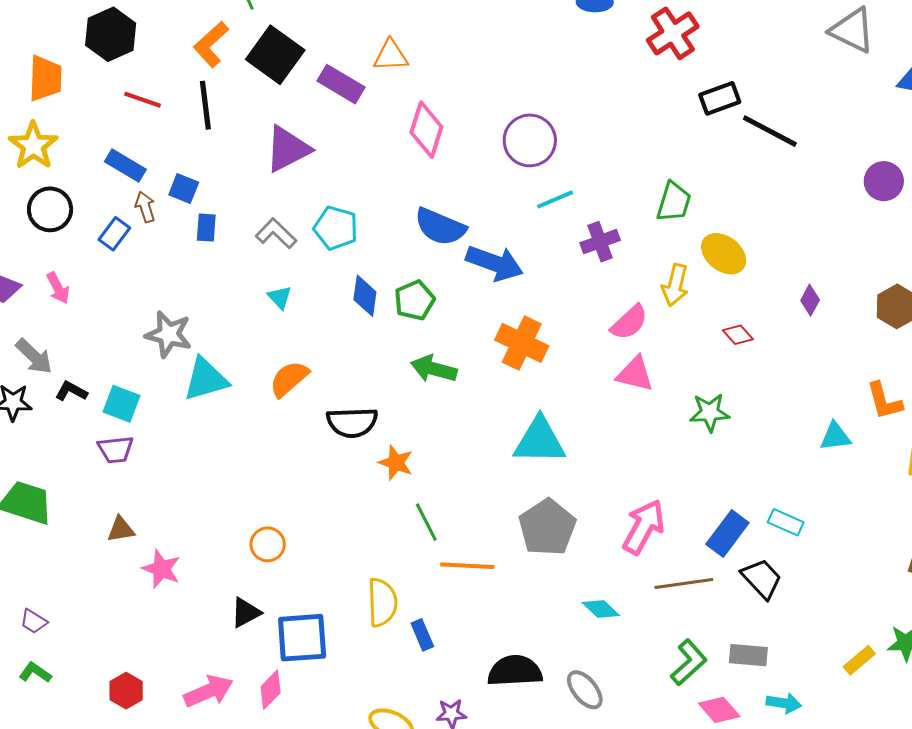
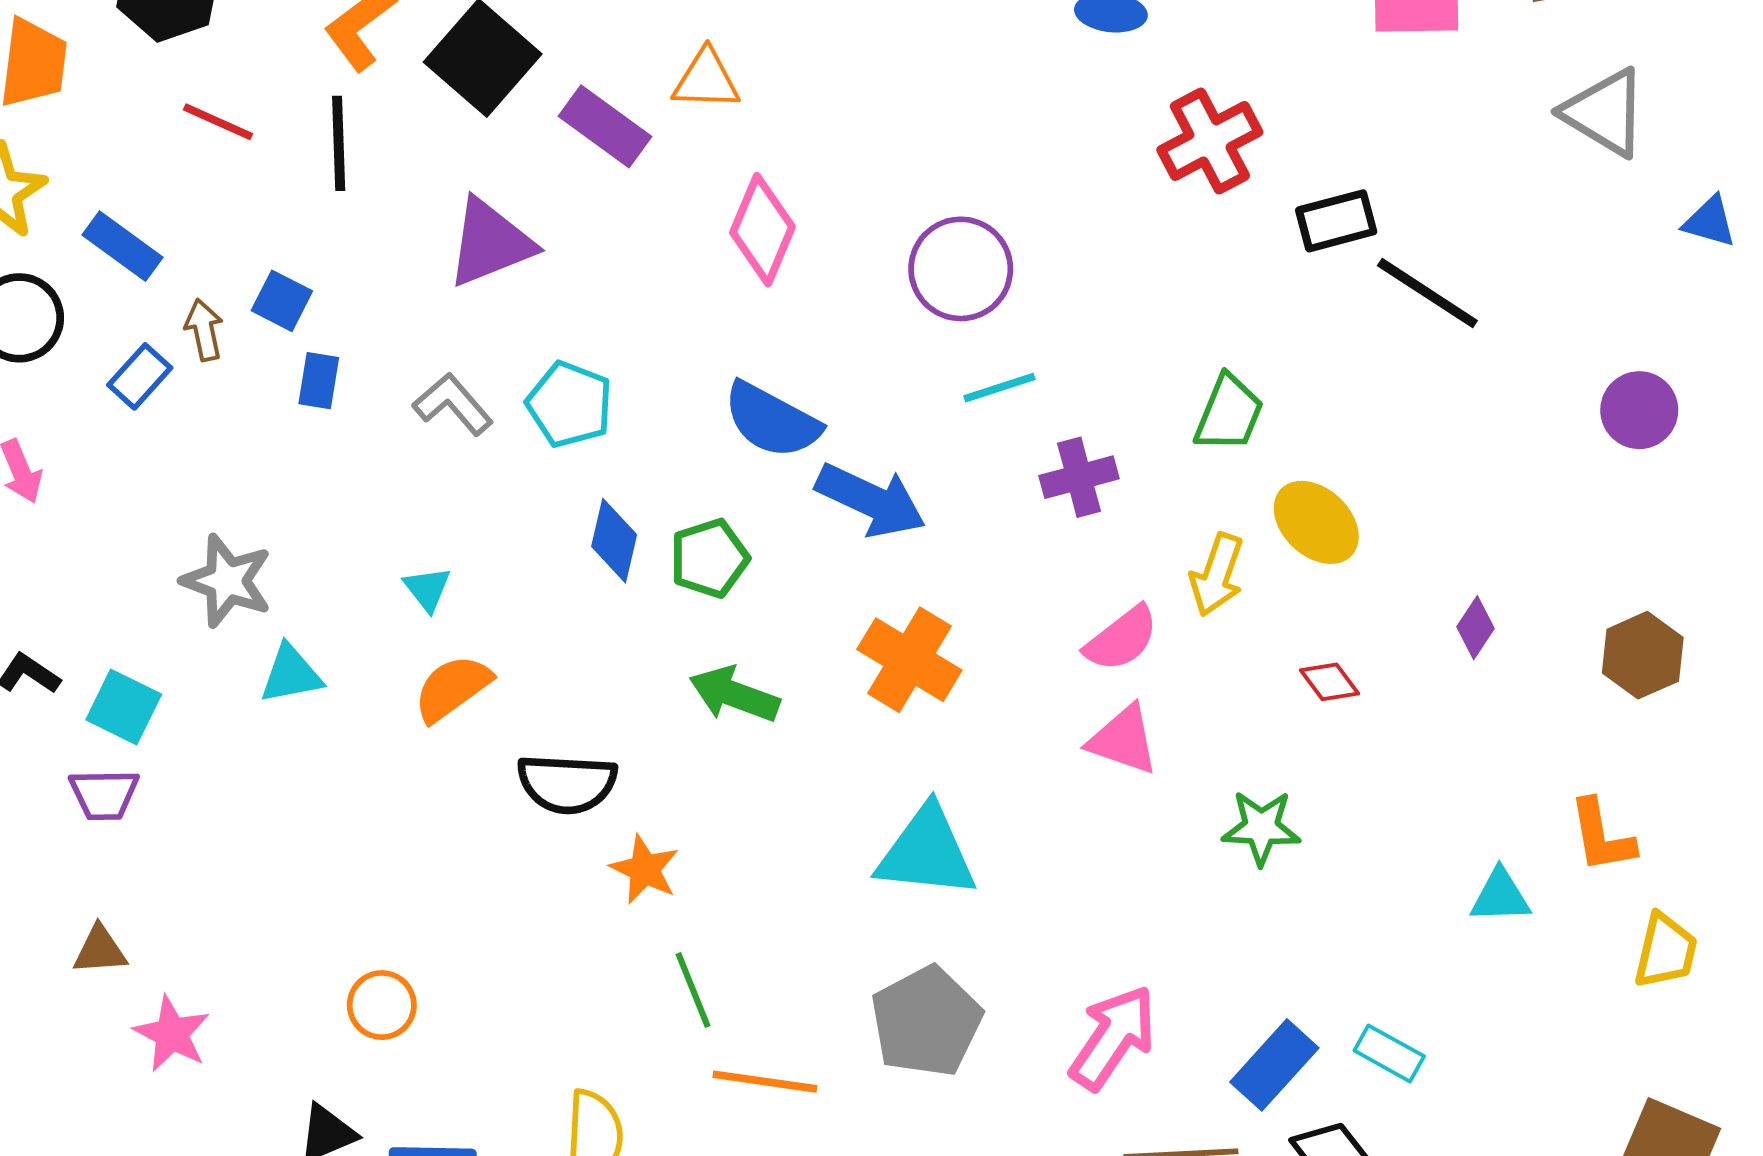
red cross: (673, 33) -> (1210, 141), moved
blue rectangle: (125, 166) -> (123, 246), moved
cyan triangle: (280, 297) -> (427, 589), moved
cyan triangle: (206, 379) -> (291, 674), size x0.7

